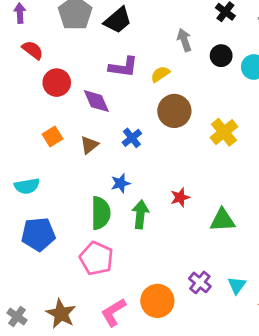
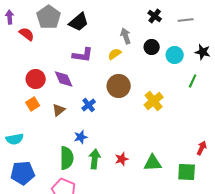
red semicircle: (33, 50) -> (27, 34), moved
yellow semicircle: (160, 74) -> (115, 54), moved
red circle: (57, 83) -> (36, 79), moved
red star: (180, 197) -> (122, 159), moved

